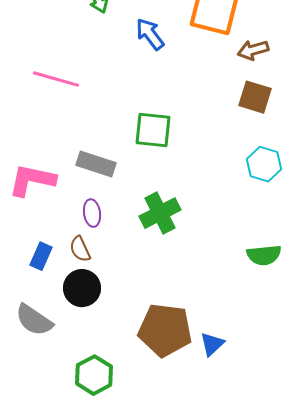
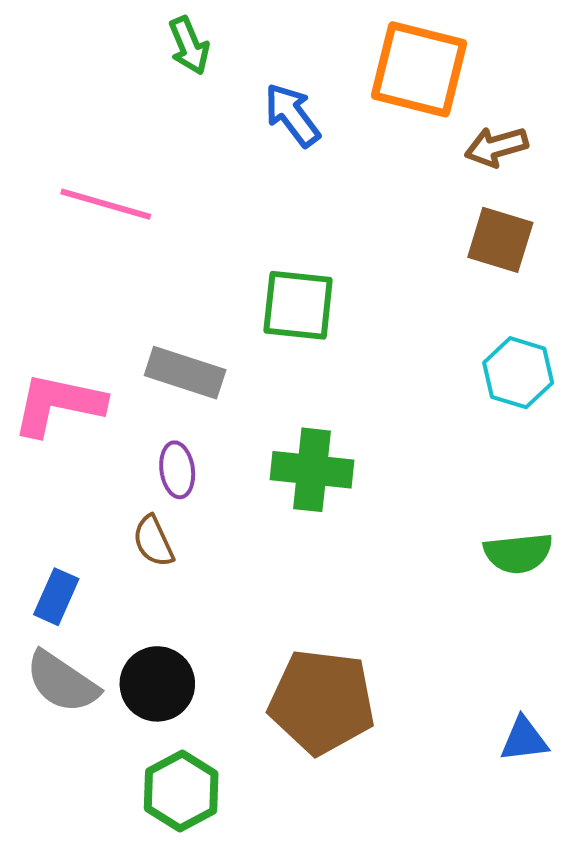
green cross: (160, 213) -> (312, 470), turned 33
blue rectangle: (41, 256) -> (56, 597), moved
black circle: (82, 288) -> (157, 684), moved
blue triangle: (212, 344) -> (524, 739), moved, turned 36

